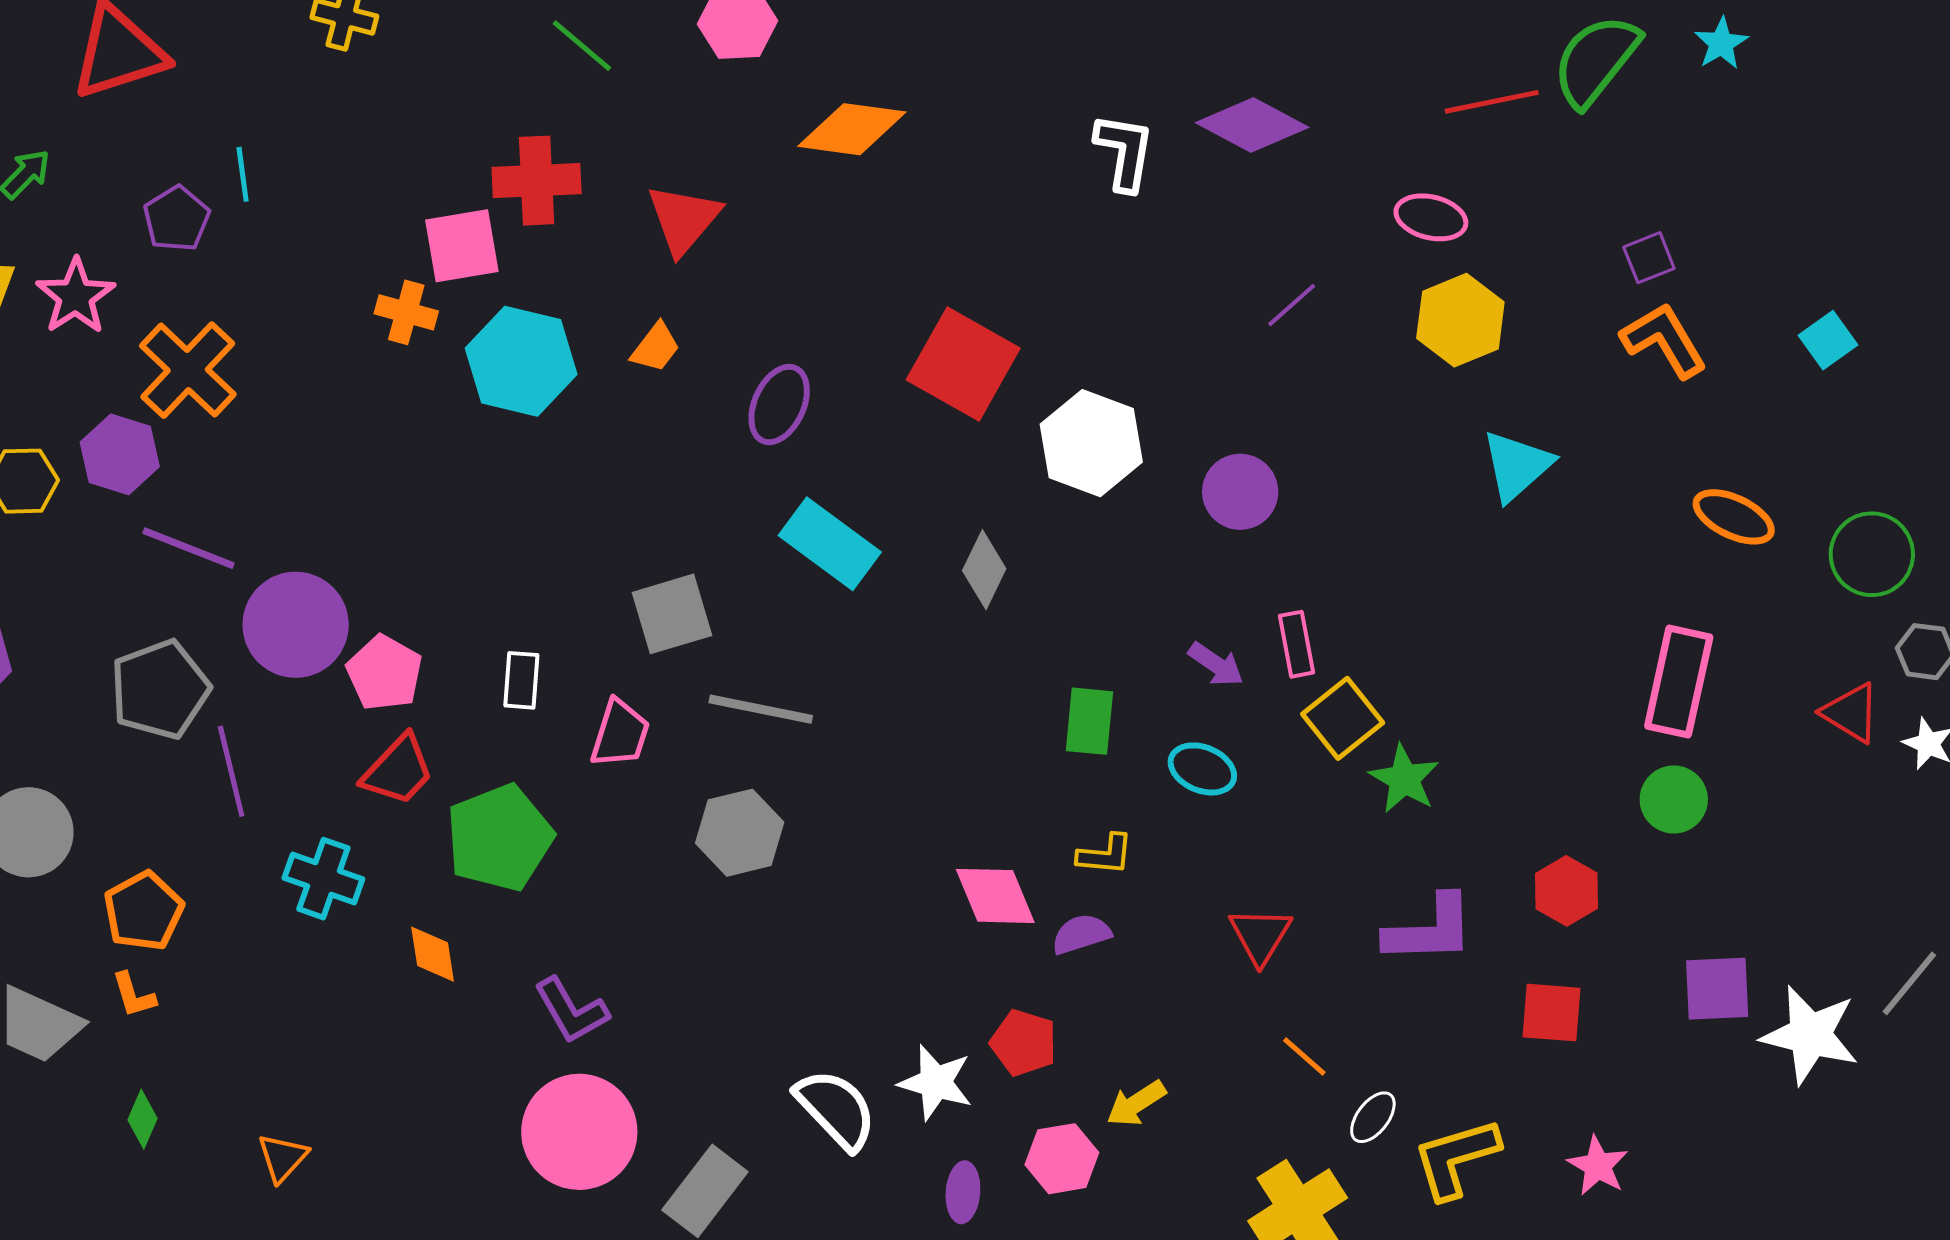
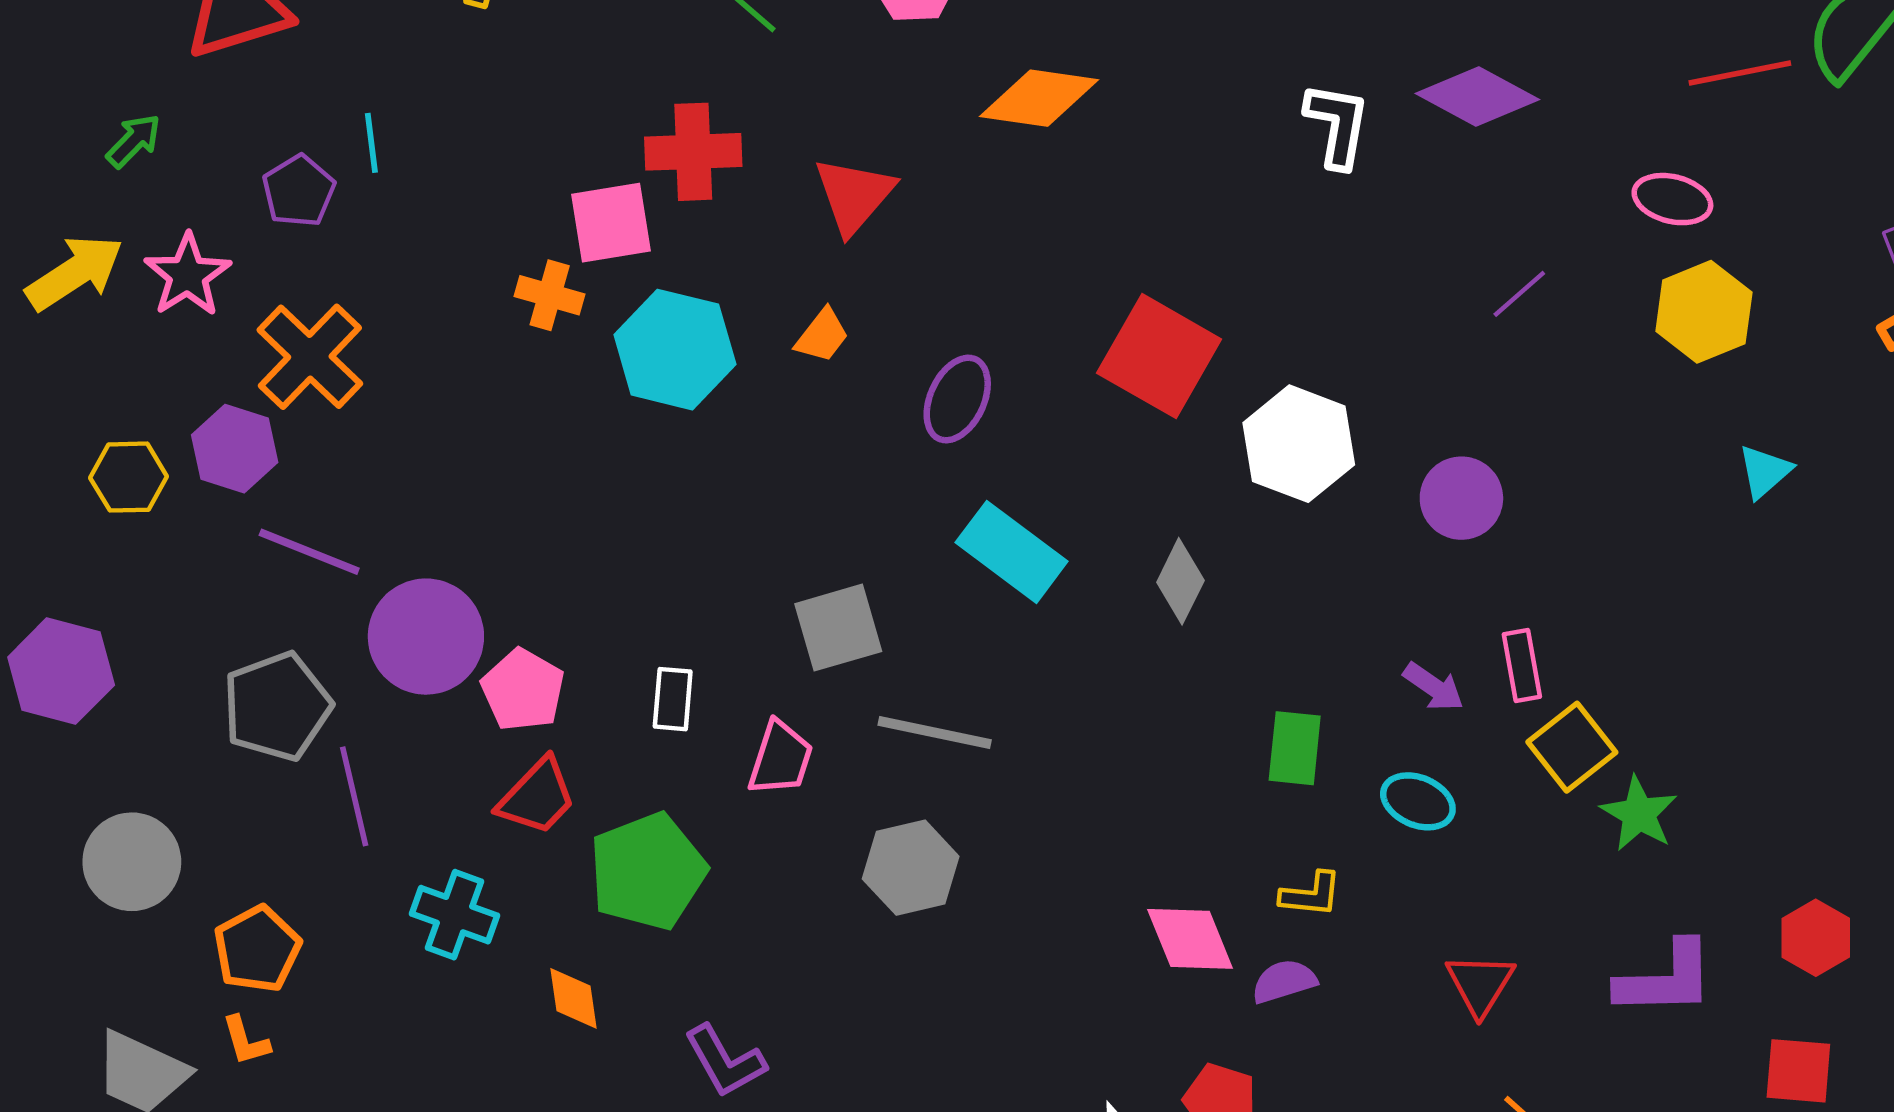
cyan triangle: (1517, 466) -> (1765, 471), size x0.7

